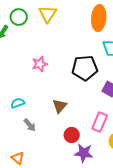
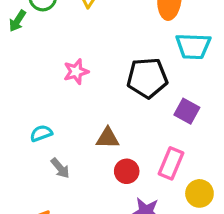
brown triangle: (60, 106) -> (108, 138), turned 49
red circle: (72, 135) -> (127, 171), moved

